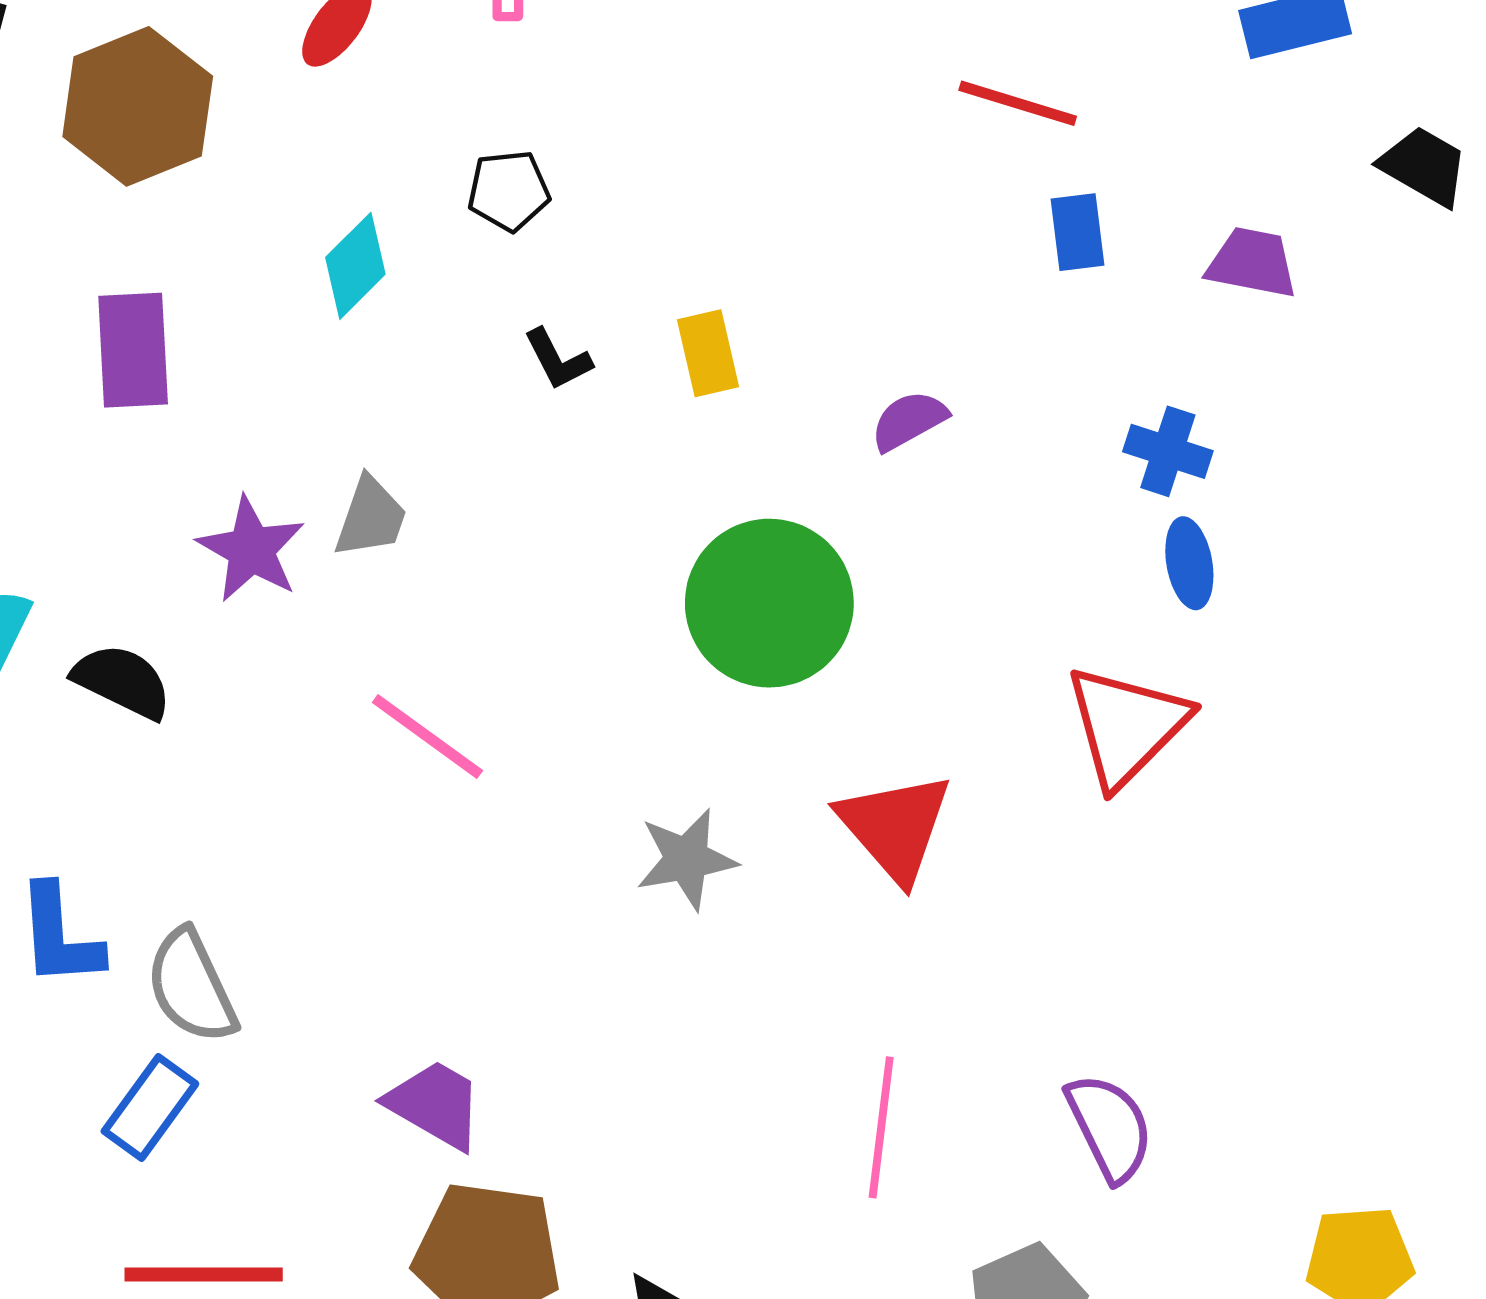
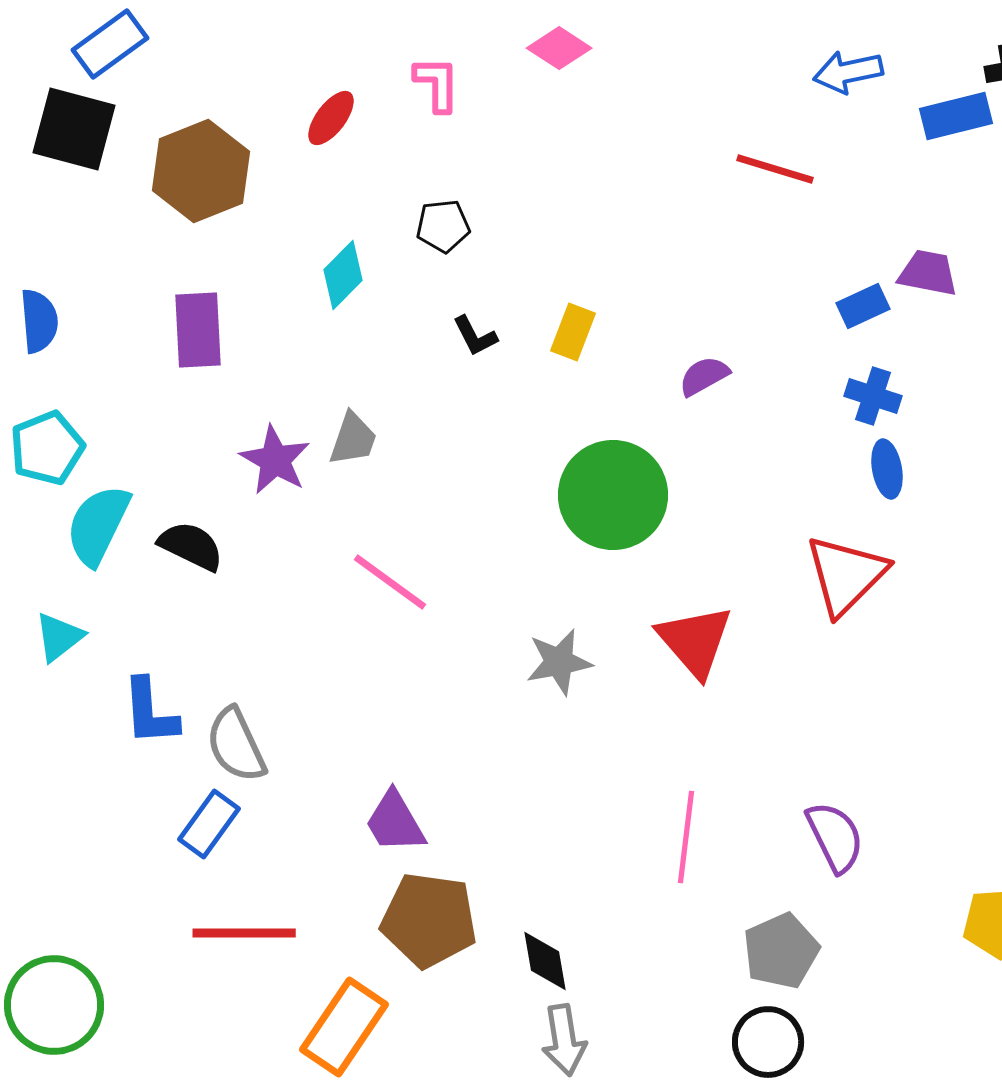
blue rectangle: (1077, 232) -> (863, 306), moved, turned 72
yellow rectangle: (708, 353) -> (573, 332), turned 34
purple trapezoid: (435, 1104) -> (395, 822), turned -150

